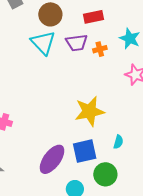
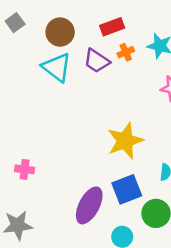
purple trapezoid: (77, 43) -> (97, 61), turned 50
orange cross: (100, 49) -> (126, 52), moved

